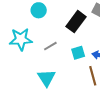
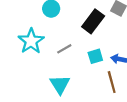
cyan star: (21, 39) -> (31, 41), turned -30

